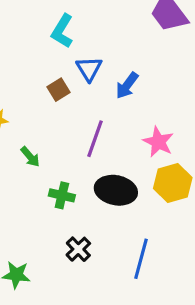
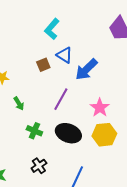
blue triangle: (89, 69) -> (64, 55), turned -36
blue arrow: (127, 85) -> (86, 69), size x1.4

